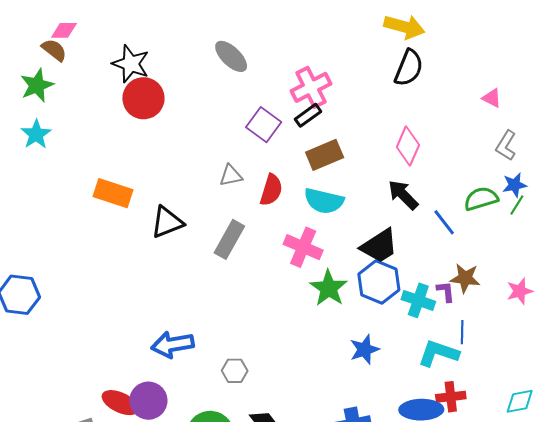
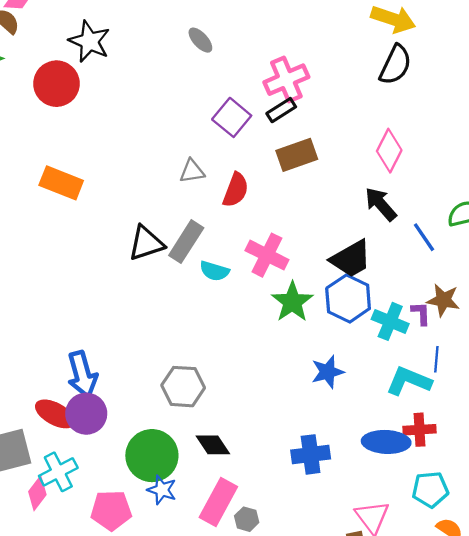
gray ellipse: (231, 56) -> (200, 40), size x0.7
red circle: (143, 98) -> (56, 84), moved
cyan semicircle: (324, 201) -> (214, 271), moved, size x0.7
black triangle: (167, 222) -> (146, 243), moved
blue arrow: (172, 344) -> (82, 374), moved, turned -99
gray hexagon: (235, 371) -> (183, 387), size x1.5

